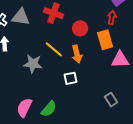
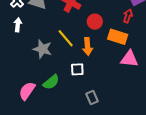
orange rectangle: (105, 40) -> (118, 37), turned -66
gray rectangle: (111, 100) -> (92, 98), moved
green semicircle: (49, 109) -> (51, 82), moved

